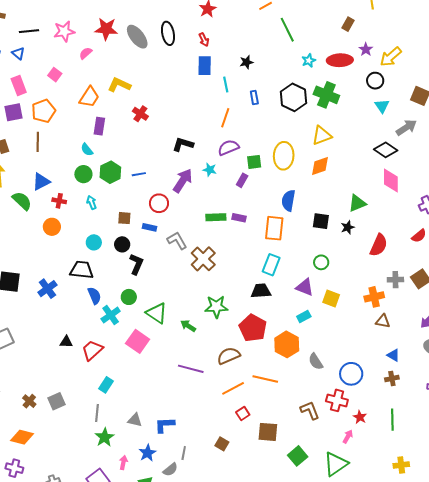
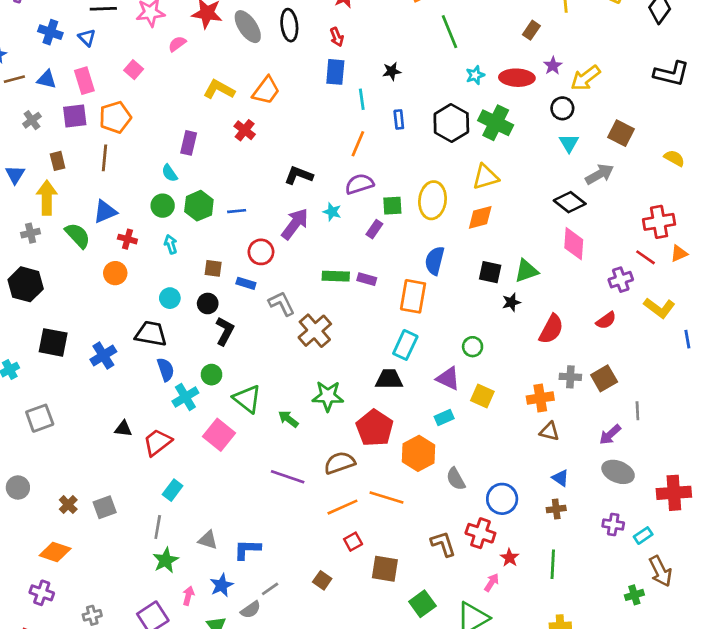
orange trapezoid: (89, 97) -> (266, 90), moved
black square: (321, 221) -> (490, 272), moved
gray line: (184, 453) -> (270, 589), turned 40

